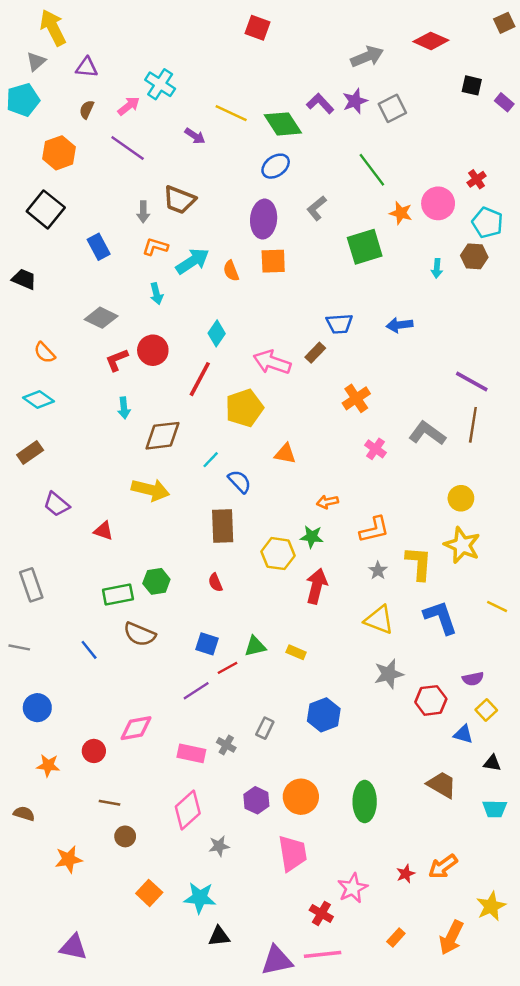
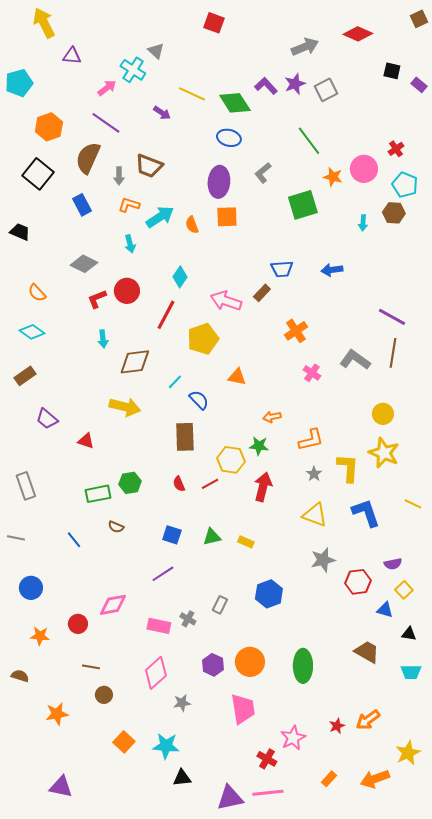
gray triangle: (36, 61) -> (156, 51), moved, turned -36
brown semicircle: (87, 110) -> (88, 158), moved, size x2.0
blue ellipse: (276, 166) -> (229, 138), turned 50
brown semicircle: (140, 634) -> (116, 527), size x0.6
red line: (227, 668) -> (210, 484), moved
orange arrow: (451, 938) -> (375, 779), turned 44

